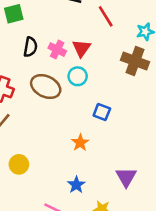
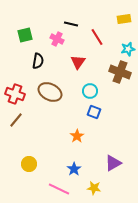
pink cross: (57, 50) -> (57, 39), moved
cyan circle: (78, 76) -> (90, 91), moved
yellow circle: (19, 164) -> (29, 164), moved
purple triangle: (126, 177) -> (113, 163), turned 30

